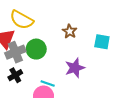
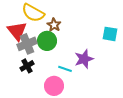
brown star: (70, 31) -> (54, 25), moved
cyan line: (48, 84) -> (65, 69), moved

